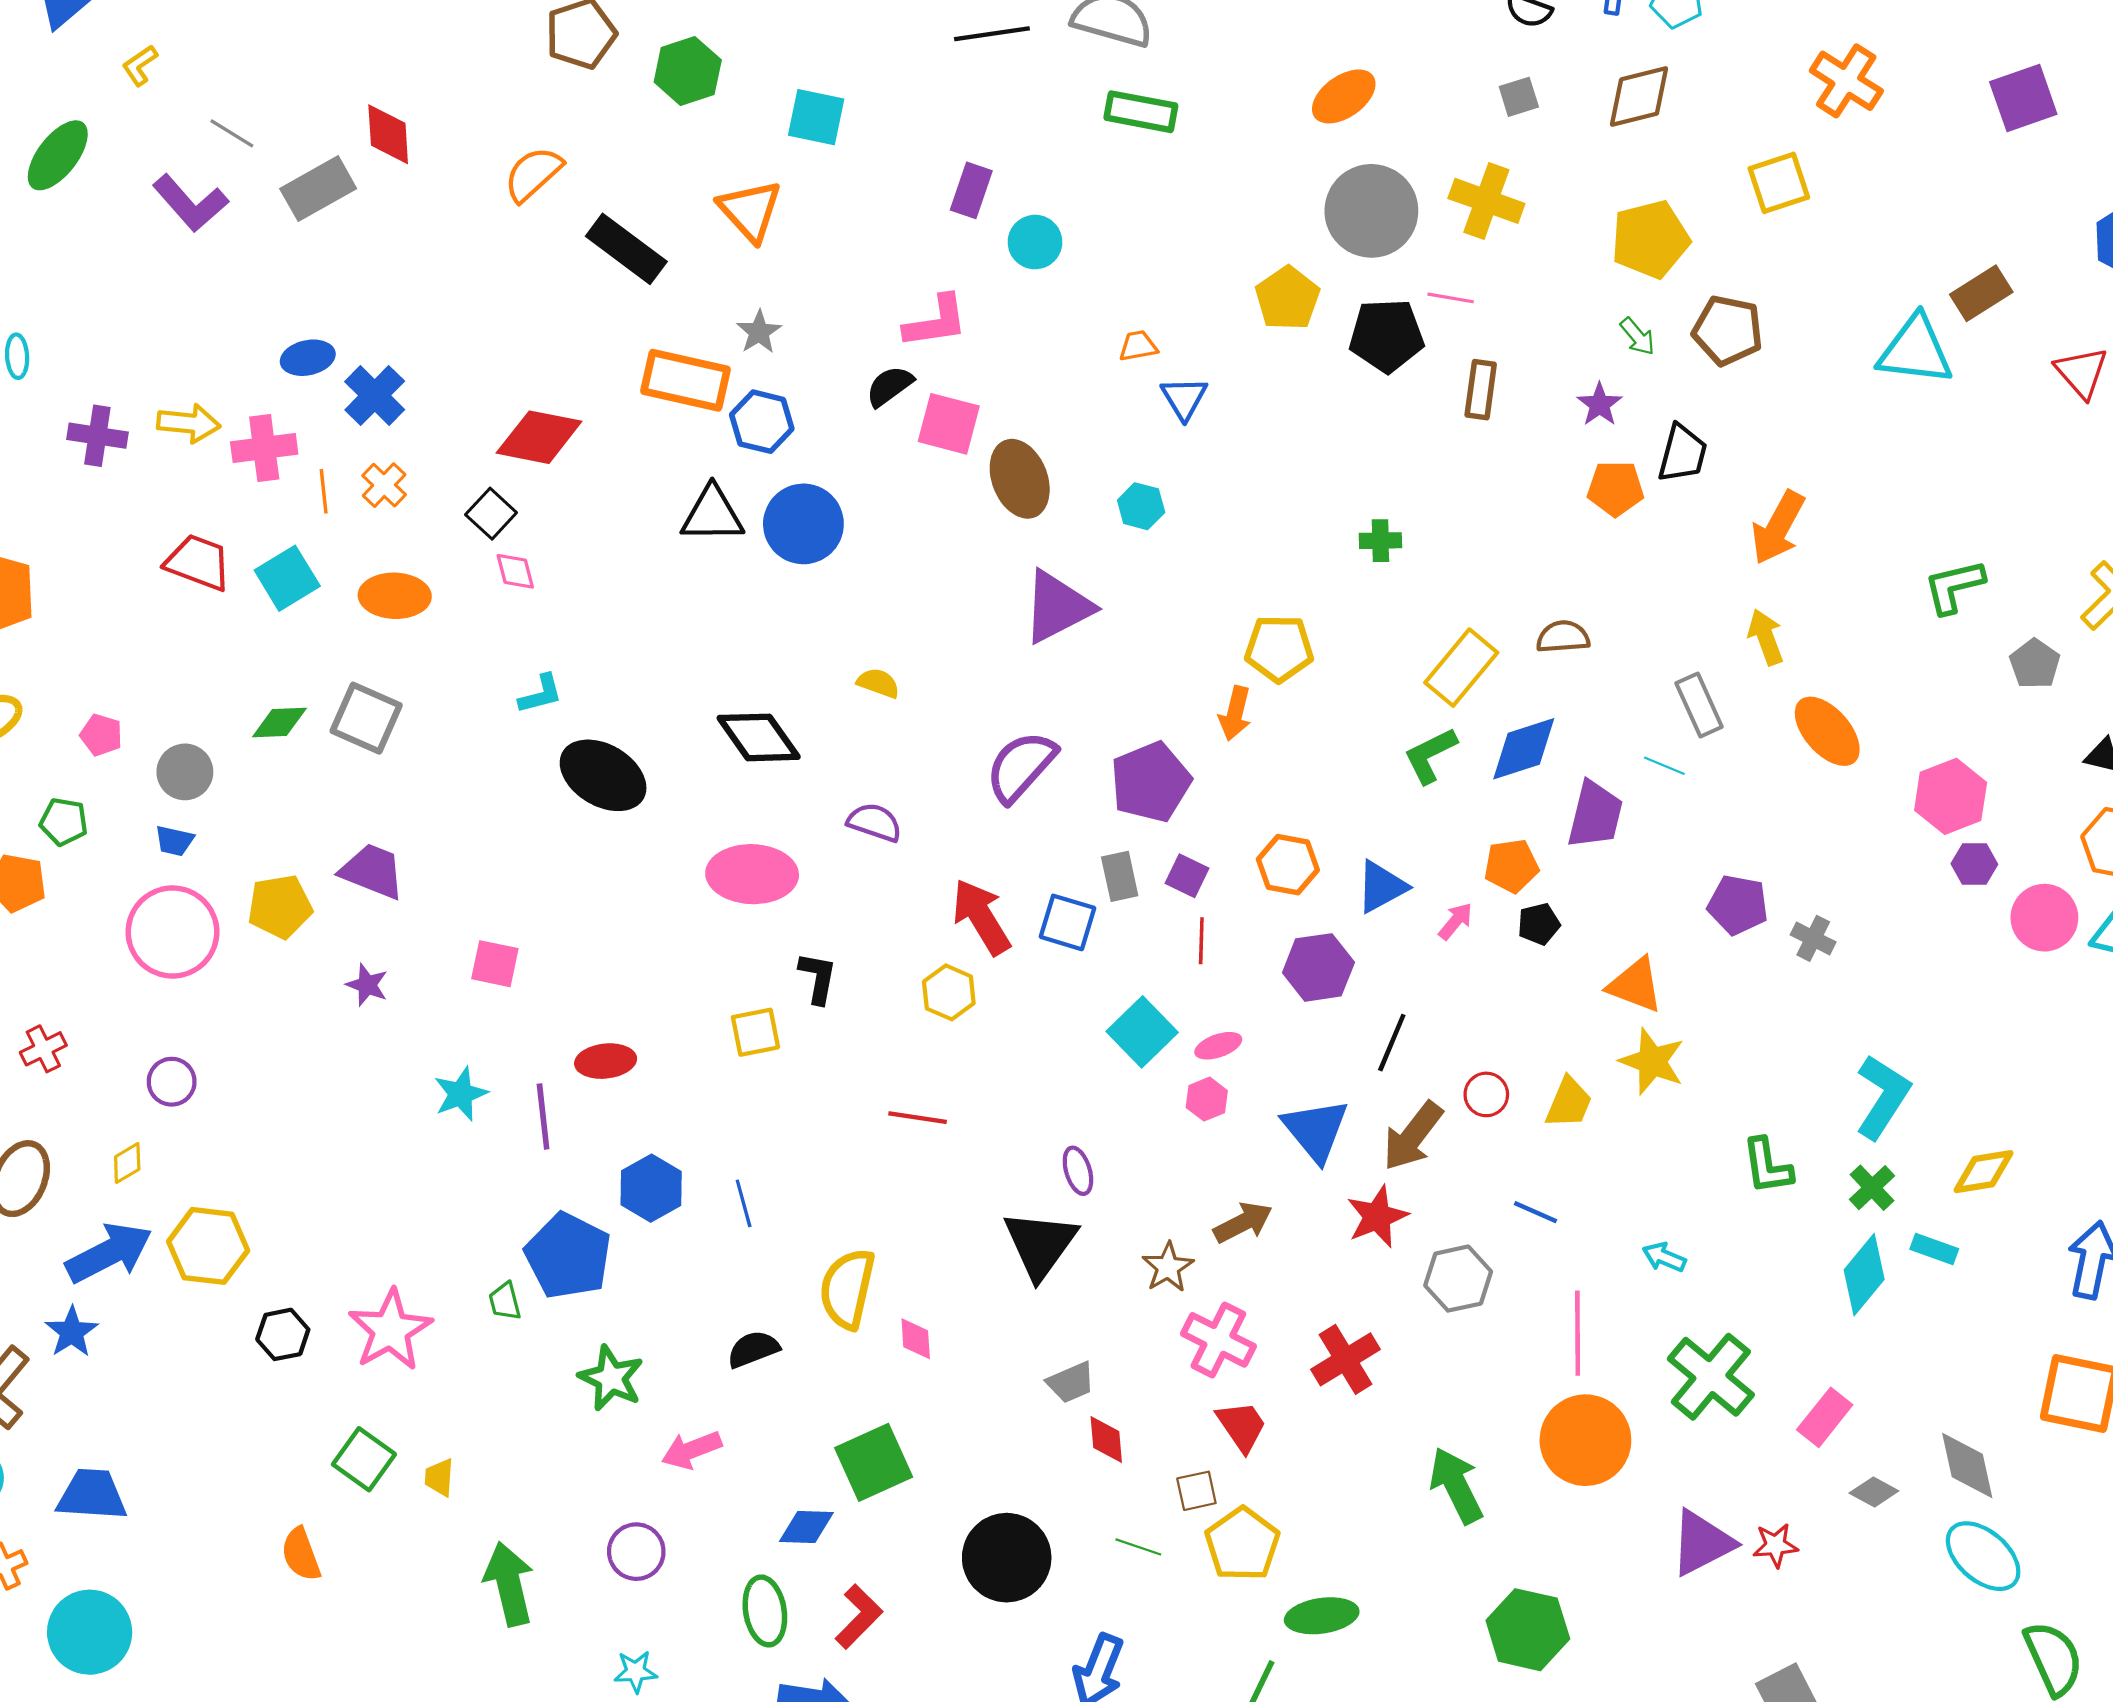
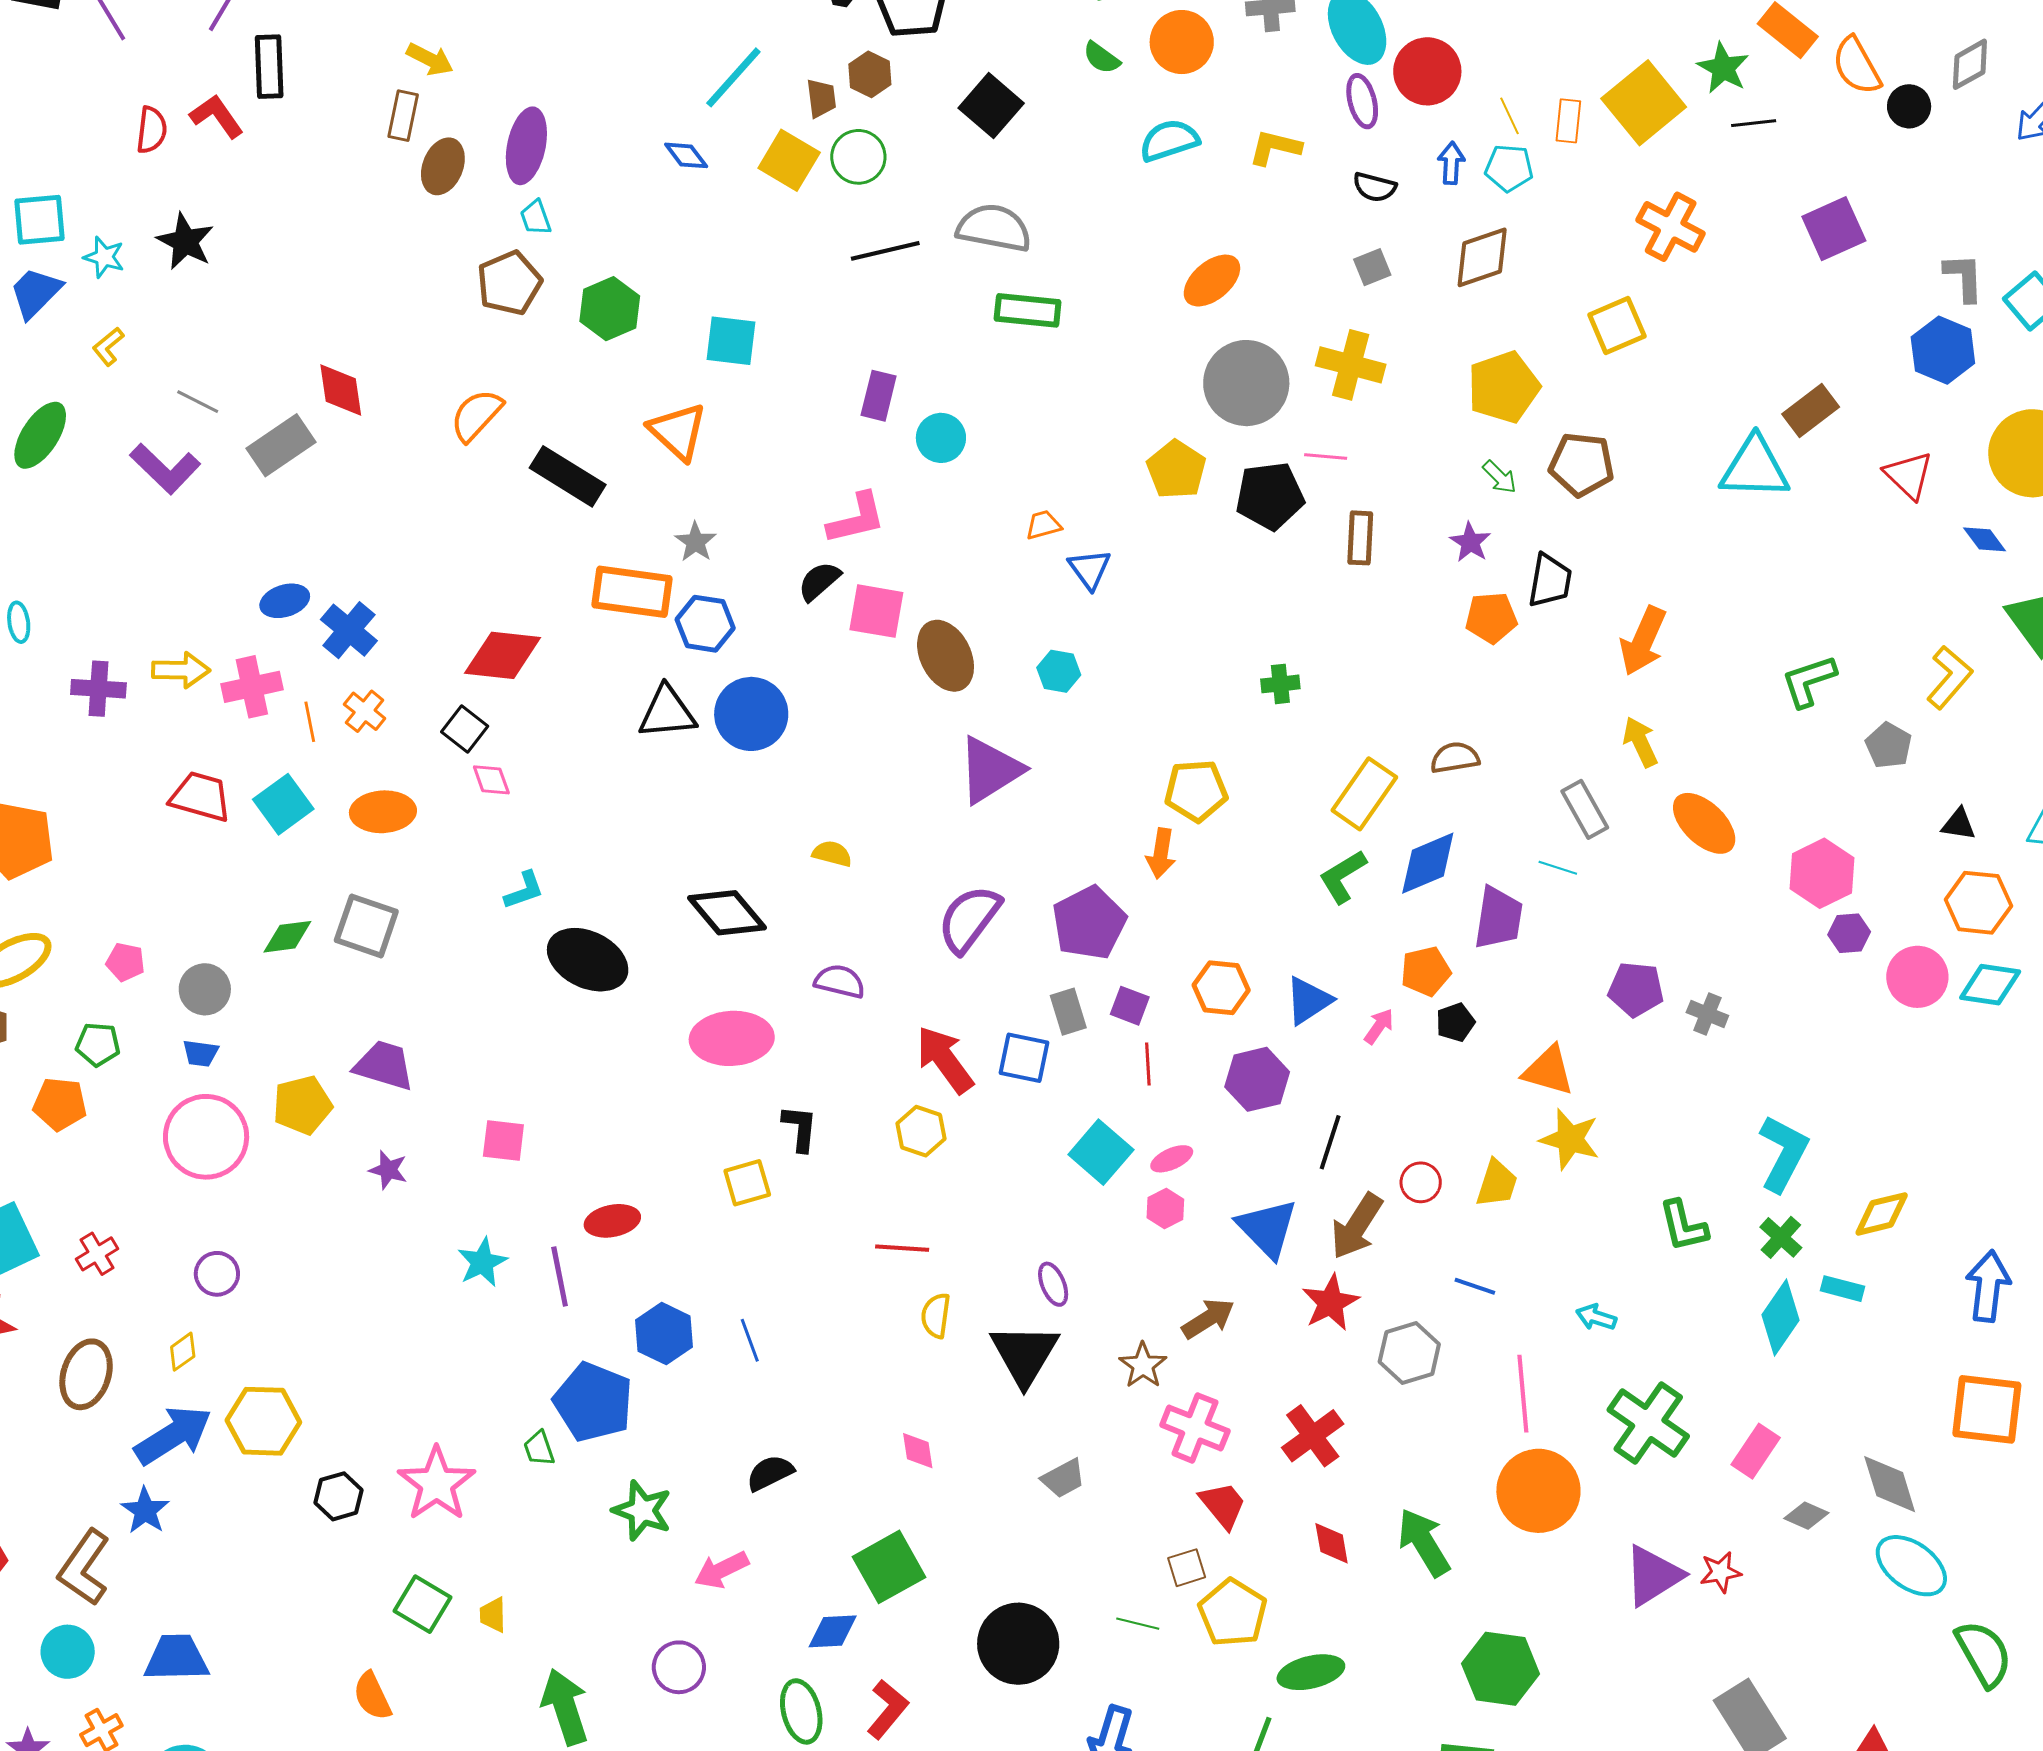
yellow semicircle: (847, 1289) -> (936, 1316), moved, size x0.6
red diamond: (1106, 1440) -> (1332, 1543), moved

